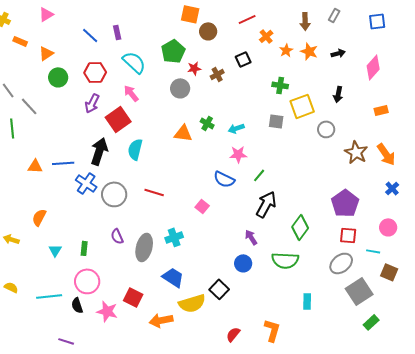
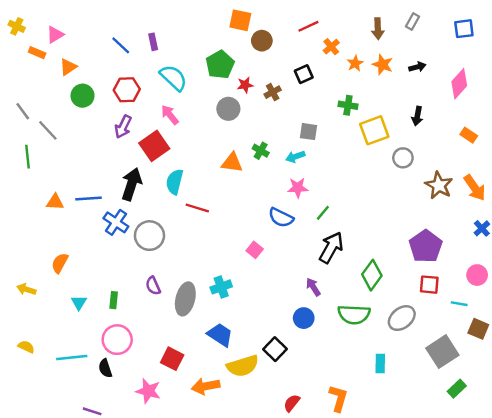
pink triangle: (46, 14) -> (55, 35), moved
orange rectangle: (381, 110) -> (469, 135), turned 48
gray square: (276, 121) -> (308, 132), moved
red line: (154, 192) -> (197, 208), moved
gray ellipse: (341, 263) -> (402, 318), moved
pink star: (107, 311) -> (148, 391), moved

